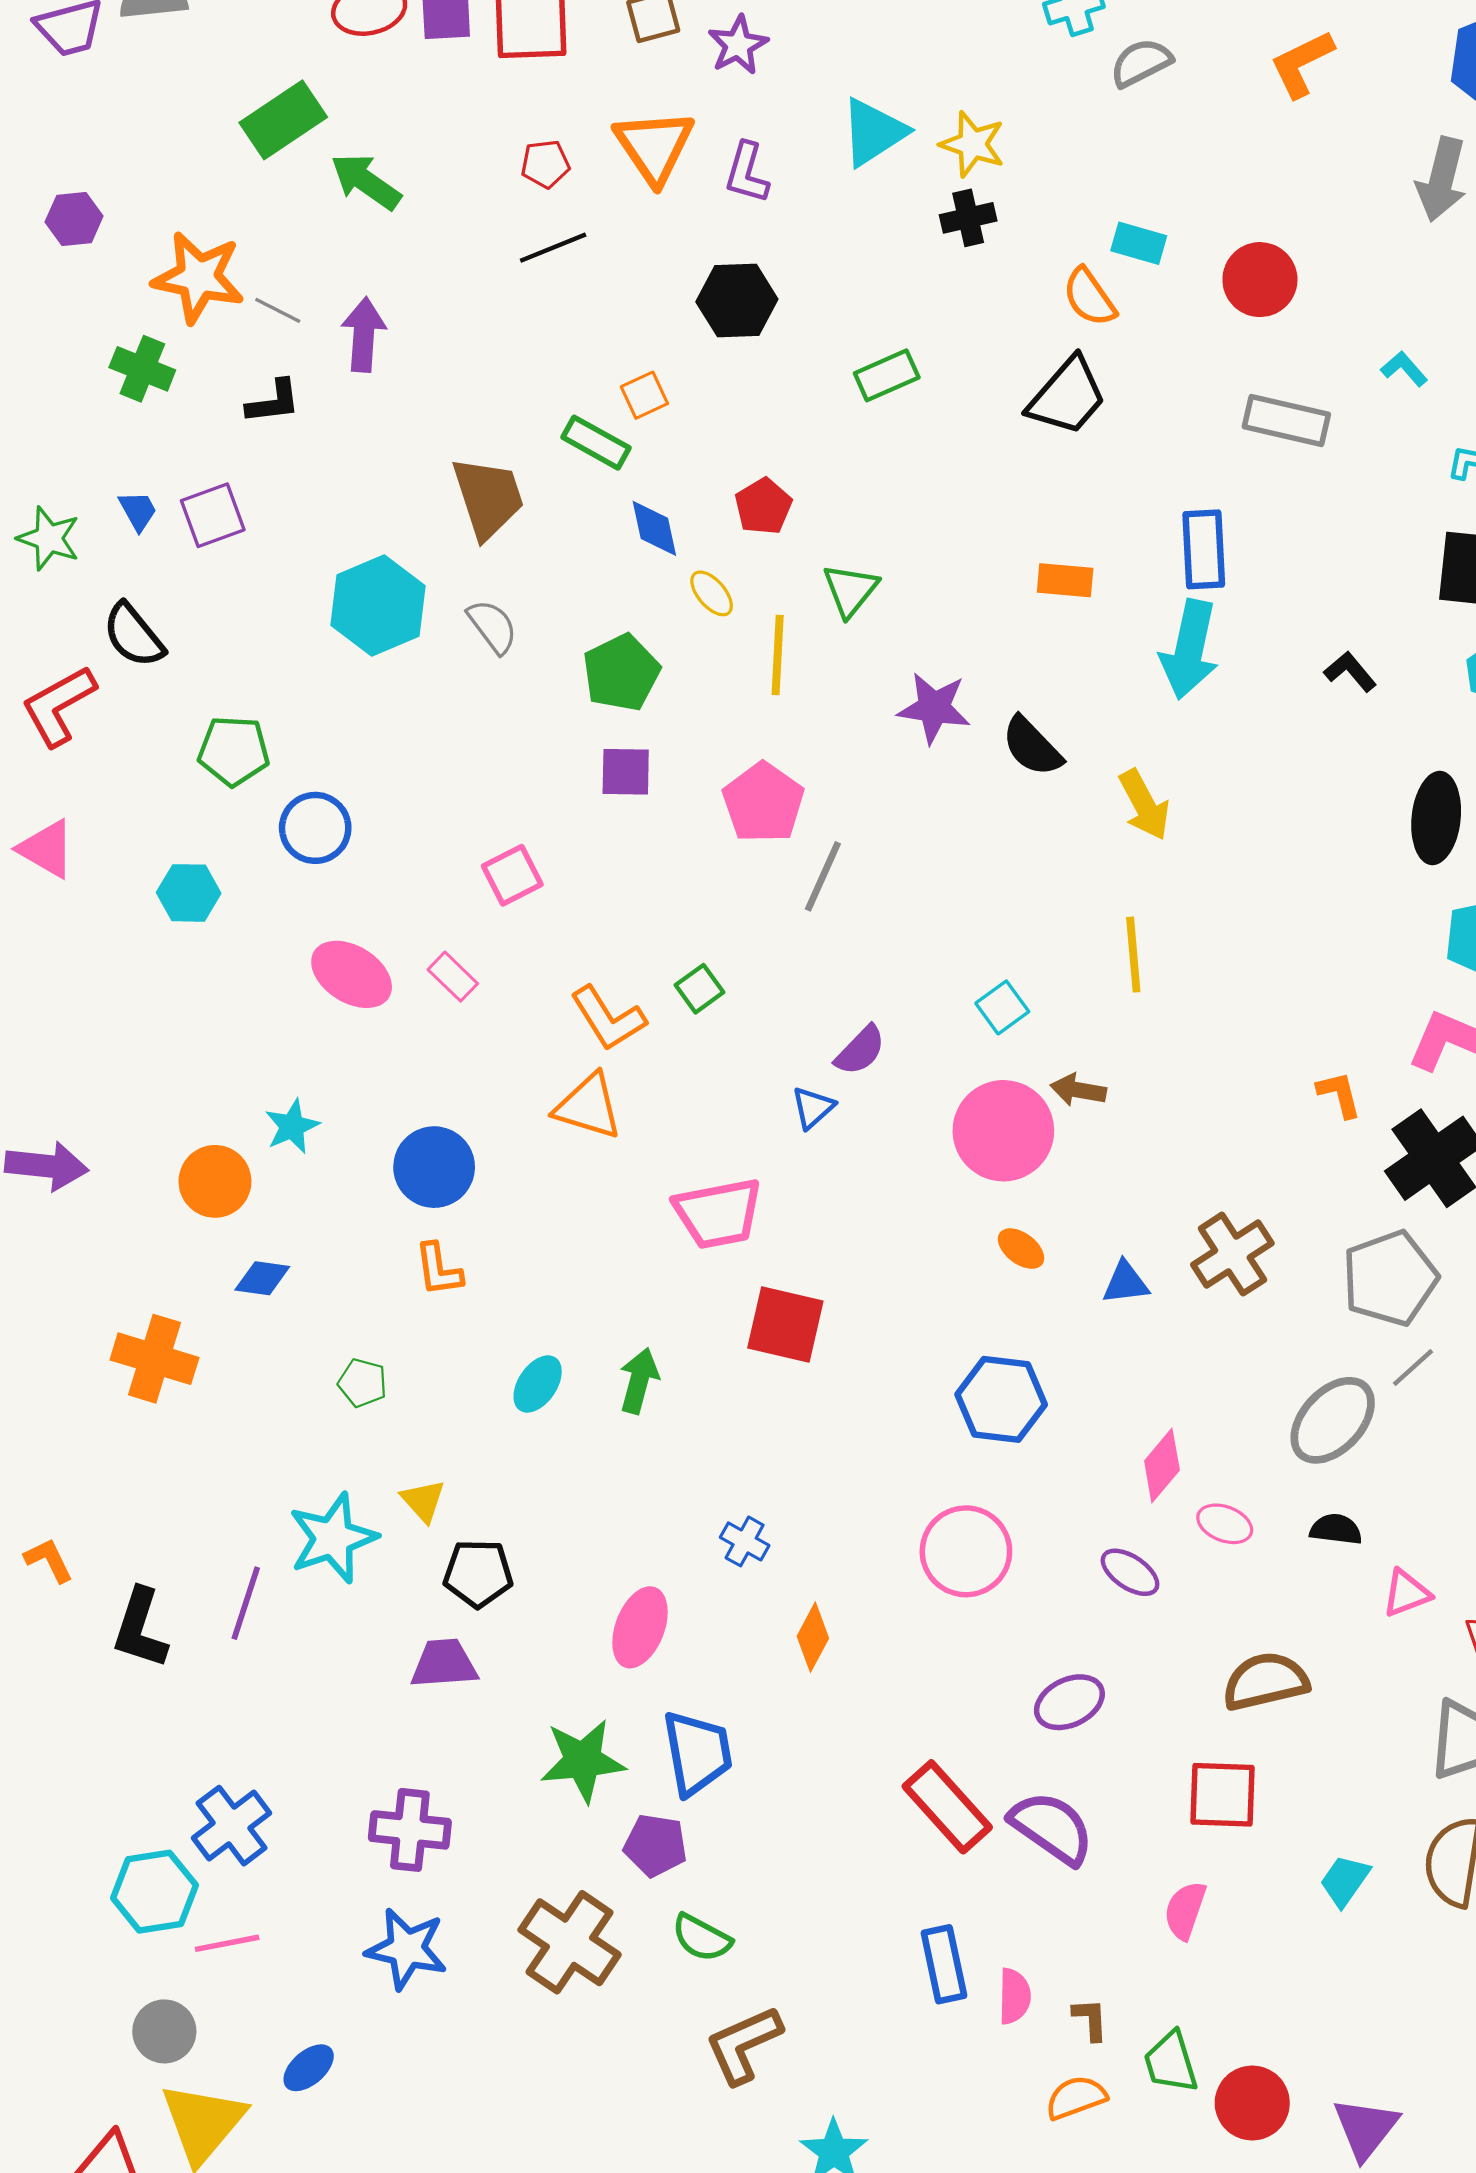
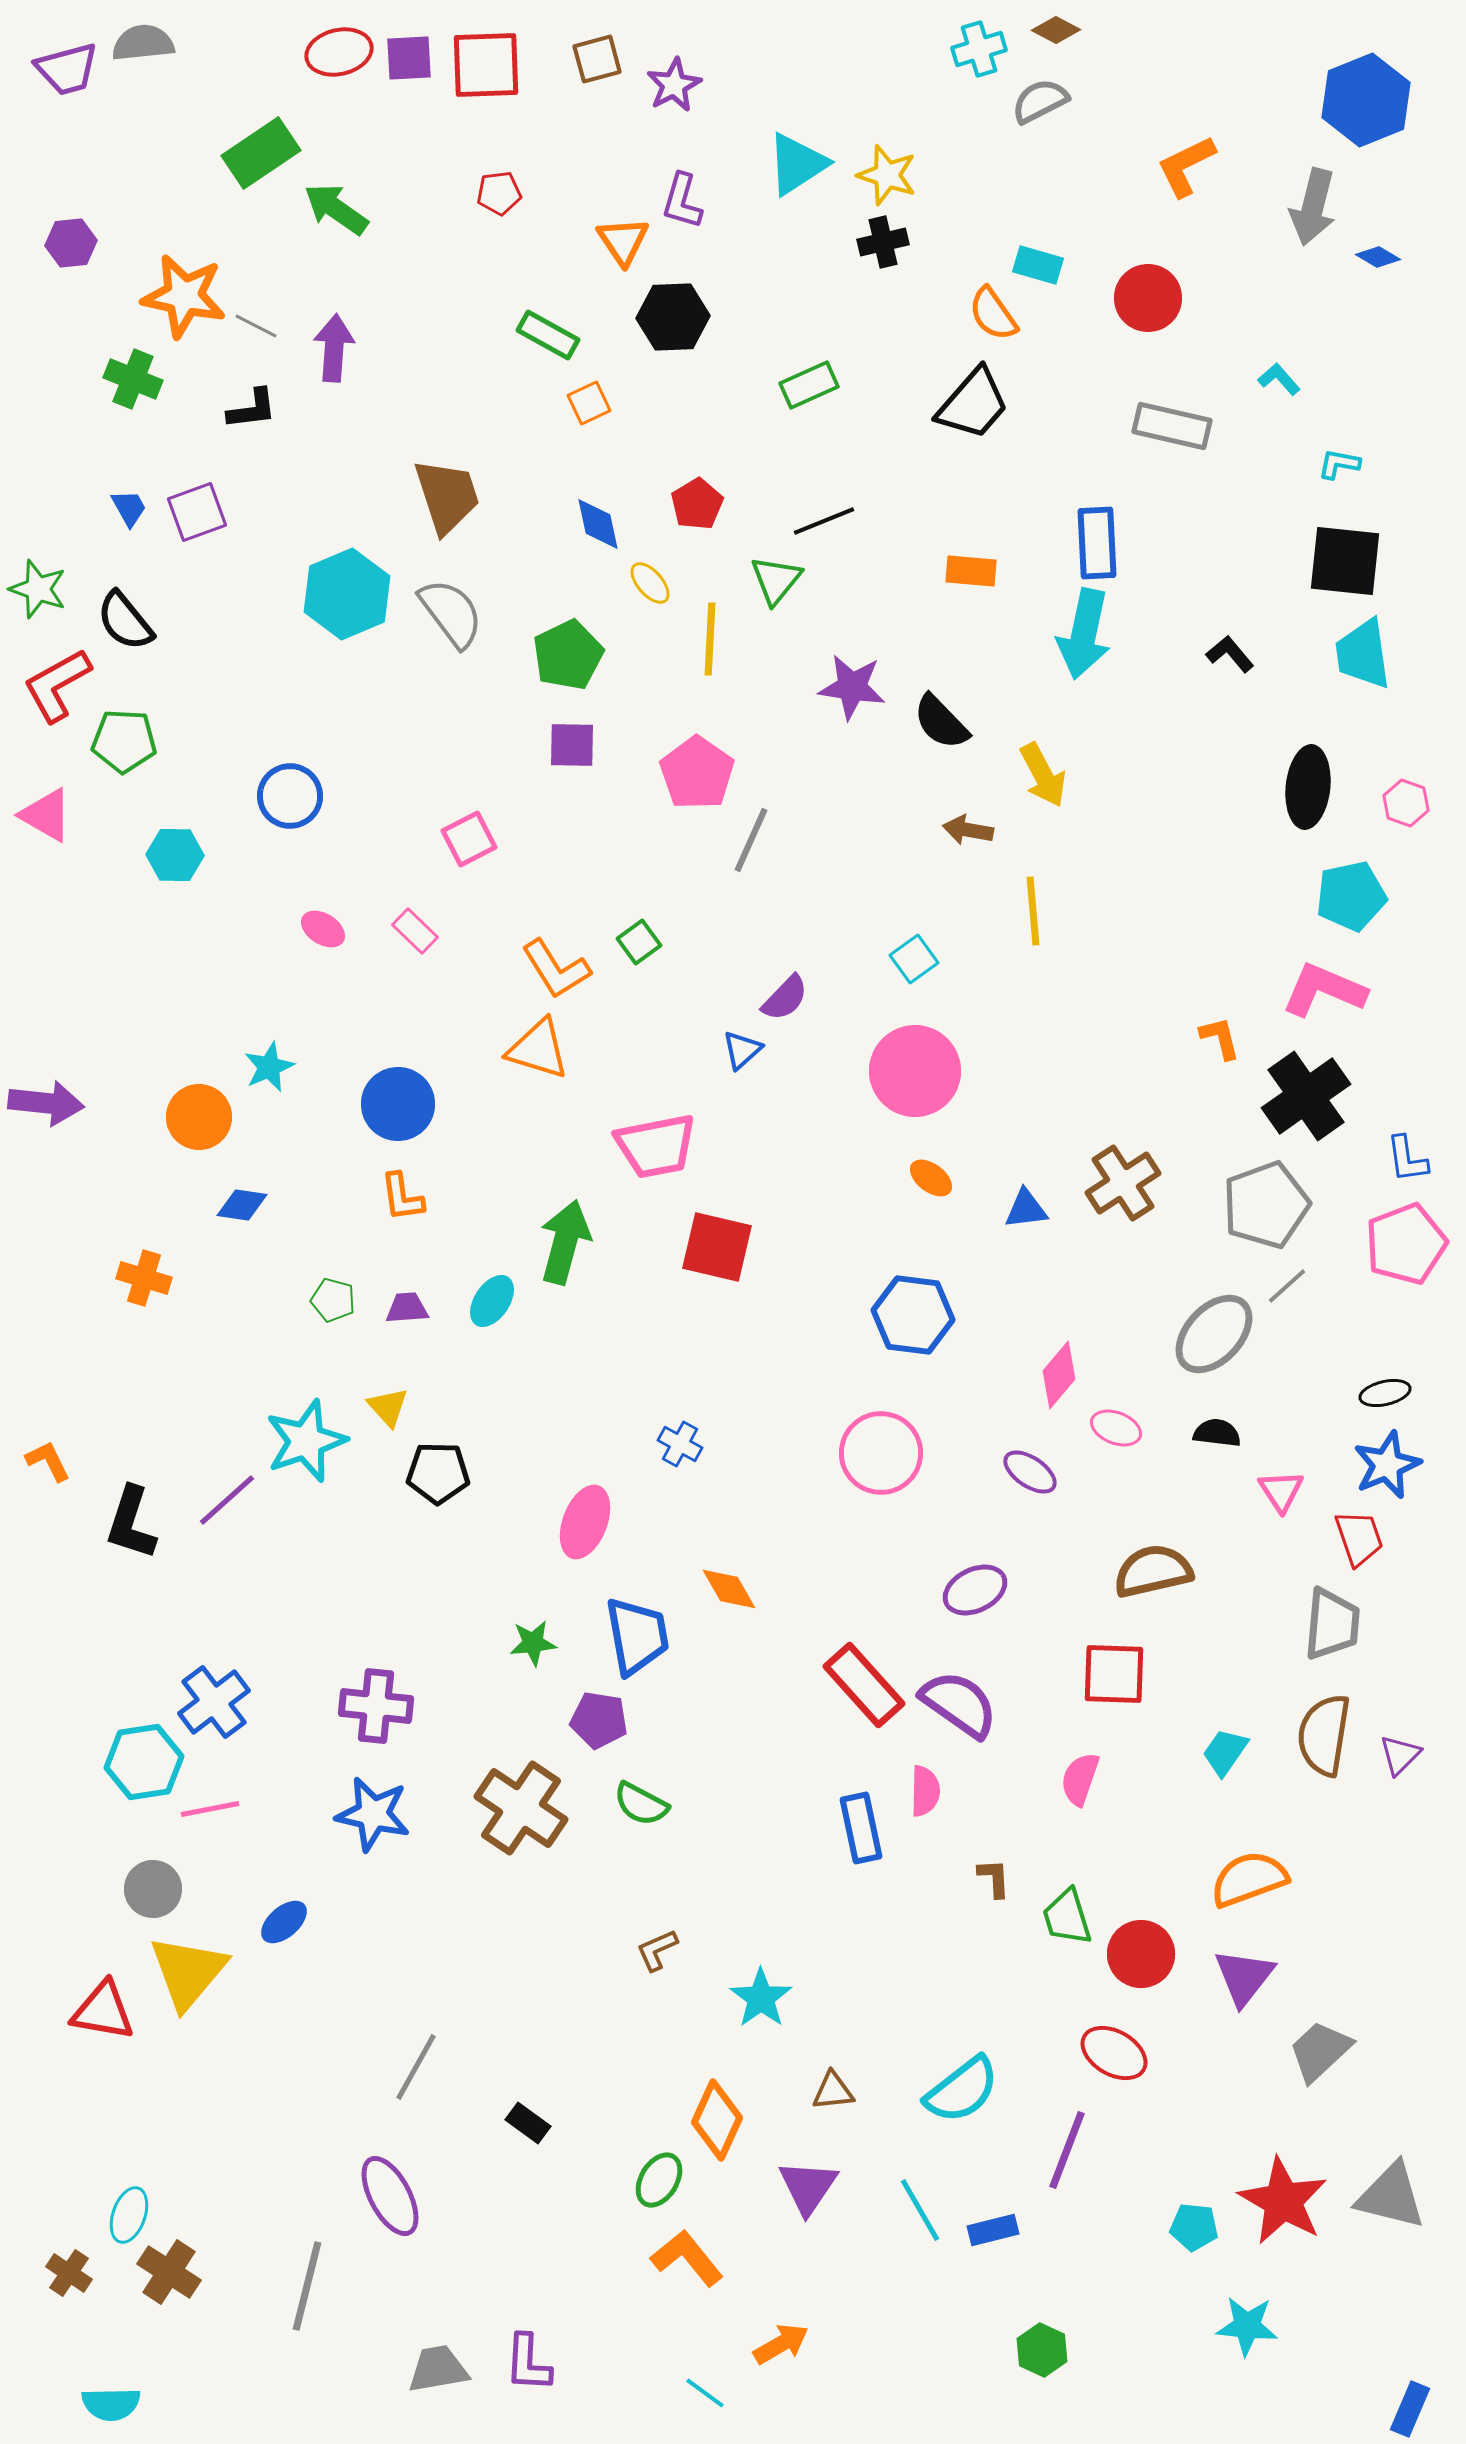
orange L-shape: (1302, 64) -> (1186, 166), moved
orange triangle: (654, 146) -> (623, 241), moved, size x0.7
black line: (553, 248) -> (824, 521), moved
green rectangle: (596, 443) -> (548, 335), moved
green star: (49, 538) -> (38, 589), moved
gray semicircle: (492, 626) -> (451, 613), size x1.4
green pentagon: (234, 751) -> (124, 741), moved
pink ellipse: (352, 974) -> (323, 929), size x0.6
brown arrow: (1078, 1090) -> (968, 830), moved
orange cross: (154, 1359) -> (144, 1278), size x0.7
green arrow: (639, 1381) -> (565, 1242), moved, size x1.4
pink triangle: (1406, 1593) -> (1281, 1491), turned -42
purple line: (246, 1603) -> (227, 1500), turned 30
orange diamond: (813, 1637) -> (729, 1589), moved, turned -58
purple trapezoid: (444, 1664) -> (407, 1308), moved, size x0.7
green star: (583, 1761) -> (533, 1643), size x0.6
pink semicircle: (1014, 1996) -> (925, 1791), moved
brown L-shape: (744, 2045) -> (657, 1950), moved, size x0.6
orange semicircle: (1076, 2097) -> (1249, 1879), moved, size x1.4

